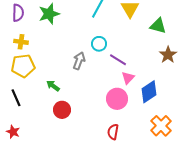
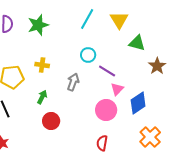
green triangle: (158, 26) -> (137, 43), moved
yellow cross: (21, 42) -> (42, 65), moved
gray arrow: (79, 61) -> (73, 82), moved
green arrow: (53, 86) -> (42, 97), turned 80

